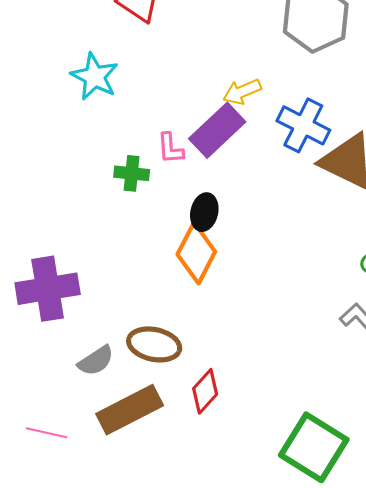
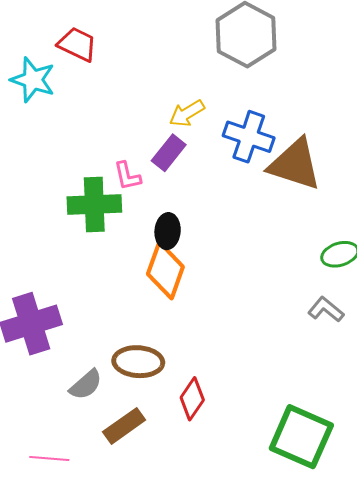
cyan star: (95, 77) -> (33, 80), moved
purple rectangle: (217, 130) -> (169, 153), size x0.7
green cross: (132, 173) -> (94, 205), size x1.6
brown rectangle: (130, 410) -> (124, 426), size x0.7

